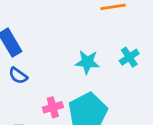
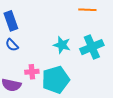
cyan cross: (129, 57) -> (92, 47), size x1.6

